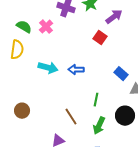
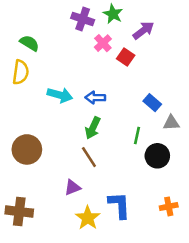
pink cross: (46, 27) -> (103, 43), moved
green line: (96, 100) -> (137, 136), moved
brown circle: (22, 111) -> (27, 149), size x1.5
green arrow: (99, 126) -> (93, 128), moved

